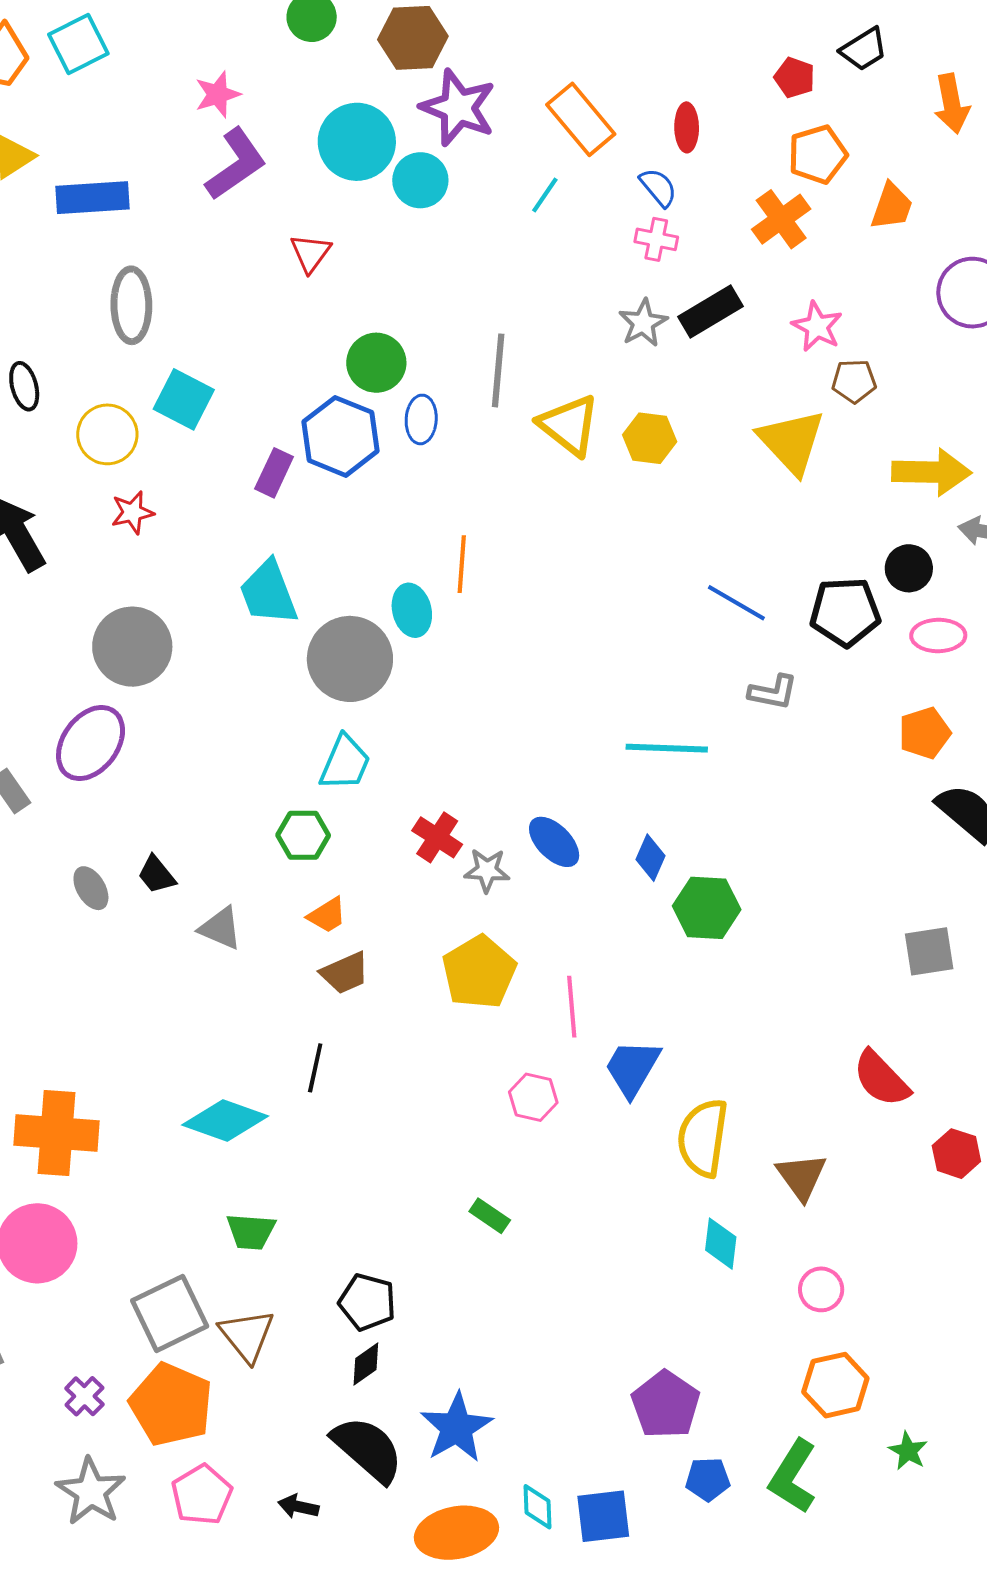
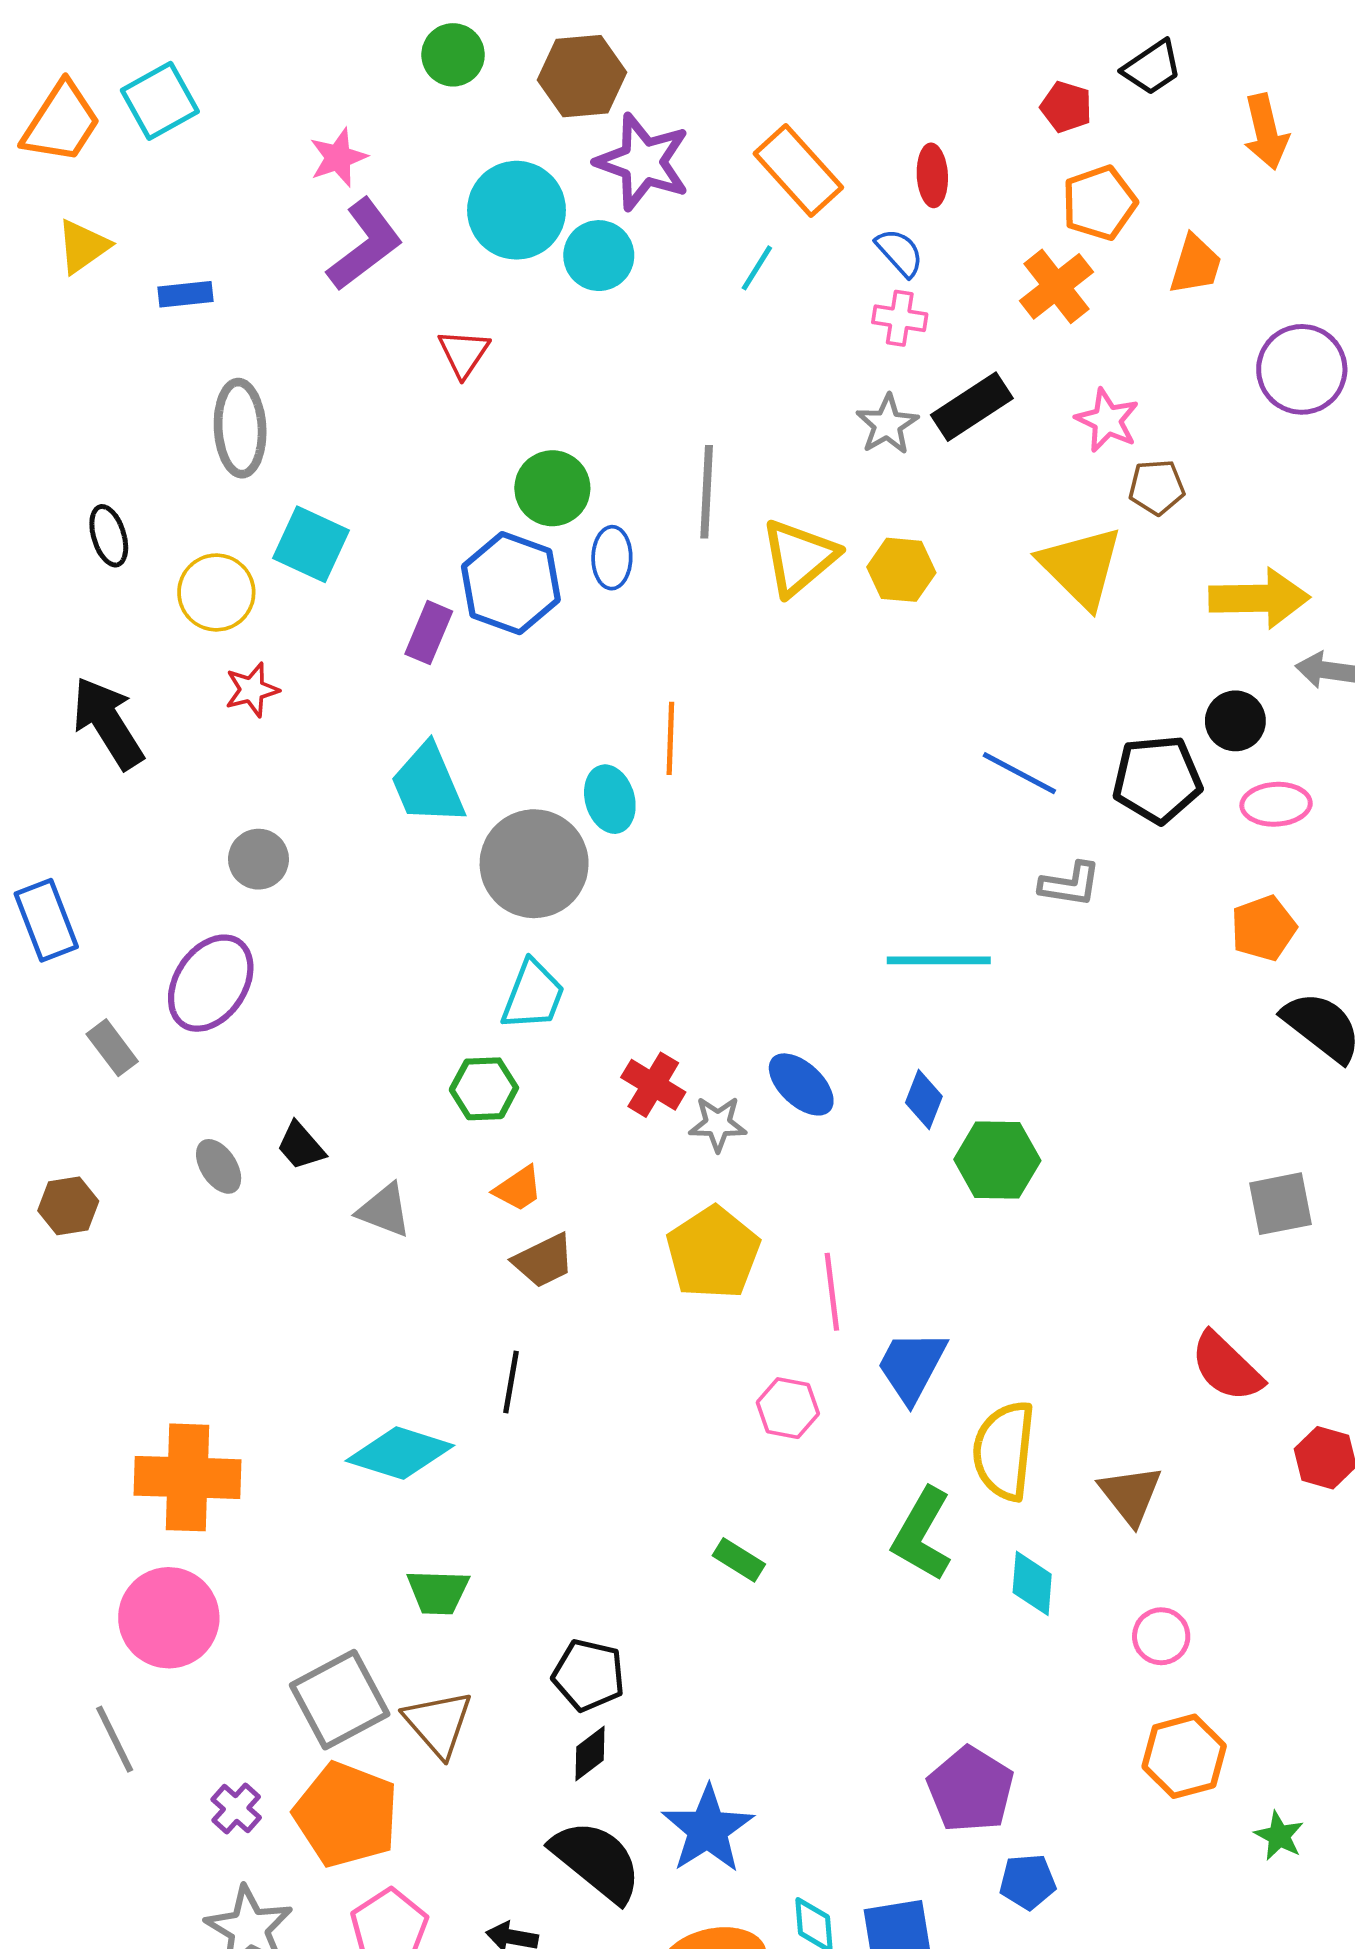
blue rectangle: (92, 198) -> (185, 294), size x0.6
yellow triangle: (569, 425) -> (799, 557), turned 44
gray circle: (132, 647) -> (259, 859), size x0.6
green L-shape: (793, 1477) -> (922, 1534), moved

